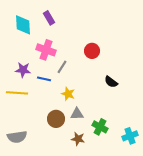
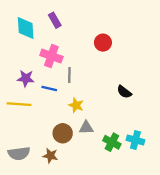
red circle: (92, 51) -> (103, 43), moved
gray line: (62, 67) -> (69, 75), turned -32
cyan cross: (130, 136) -> (135, 140), moved, turned 35
brown star: (78, 139) -> (50, 156), moved

